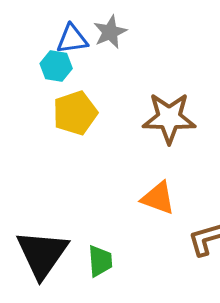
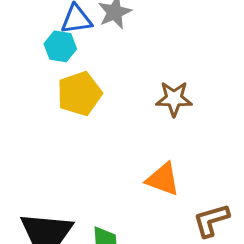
brown star: (169, 118) -> (174, 99), size x0.7

